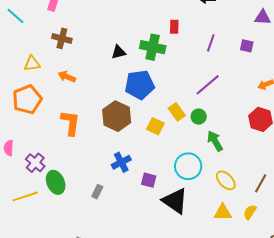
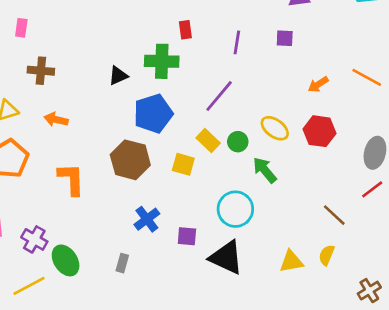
purple line: (208, 85) -> (219, 96), moved
yellow ellipse: (226, 180) -> (275, 128), moved
brown line: (261, 183) -> (334, 215), turned -66

